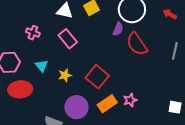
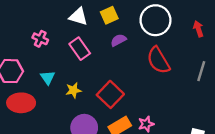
red arrow: (170, 14) -> (198, 29), turned 40
purple semicircle: (118, 29) -> (118, 40), moved, turned -144

